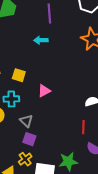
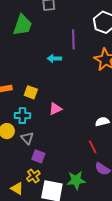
purple line: (49, 14) -> (73, 39), moved
gray triangle: (26, 121) -> (27, 138), moved
red line: (83, 127) -> (93, 147), turned -32

